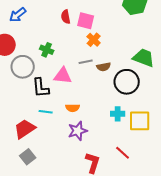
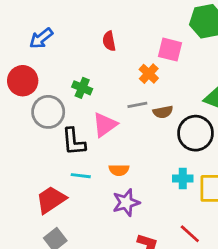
pink square: (86, 21) -> (170, 50), moved
pink triangle: (63, 76) -> (105, 125), turned -42

